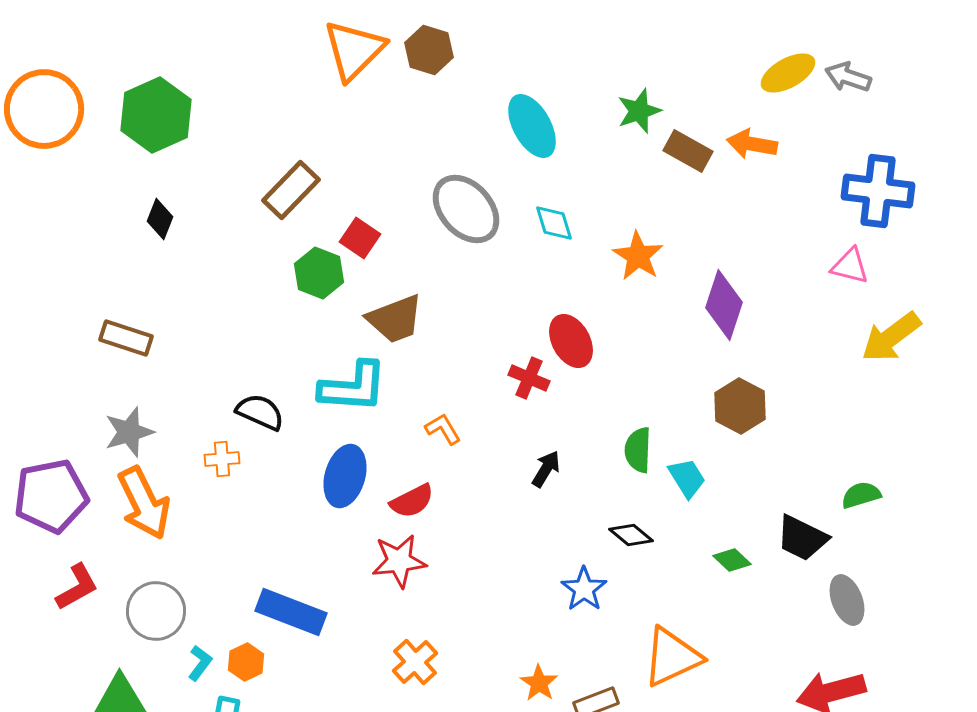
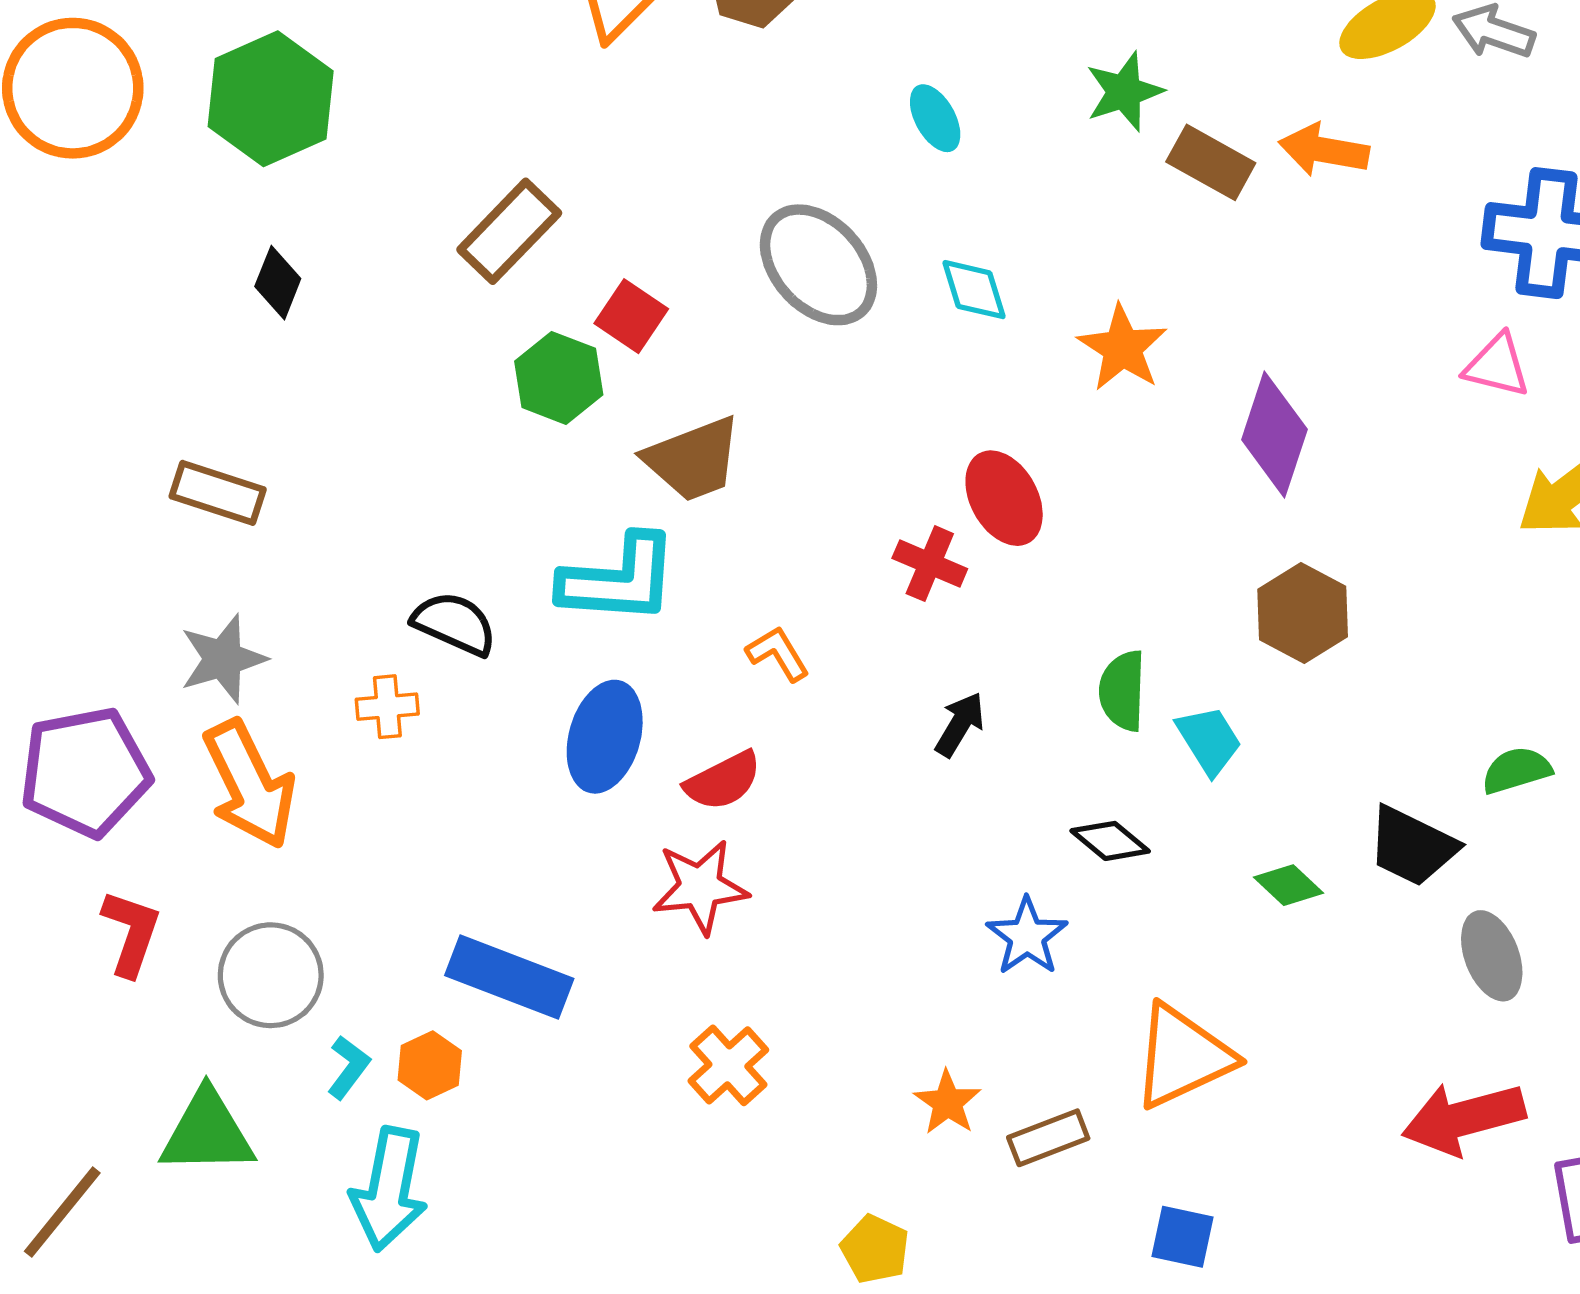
cyan ellipse: (532, 126) -> (935, 118), size x0.6
red L-shape: (77, 587) -> (131, 933), turned -42

